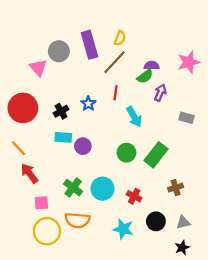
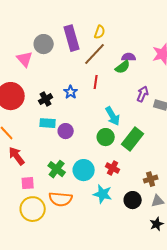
purple arrow: (160, 93) -> (143, 94), moved
cyan arrow: (134, 117) -> (113, 116), moved
brown cross: (176, 188) -> (151, 179), moved
red cross: (134, 196) -> (113, 168), moved
cyan star: (123, 229) -> (103, 194), moved

